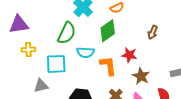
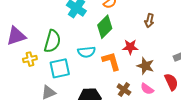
green semicircle: (67, 33) -> (52, 41), moved

